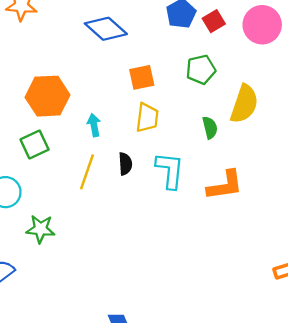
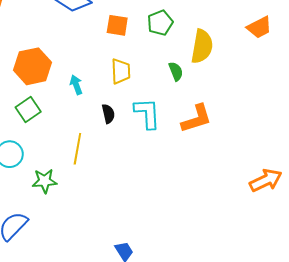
orange square: (142, 77) -> (117, 25), moved, turned 30
yellow line: (87, 172) -> (77, 149), moved

